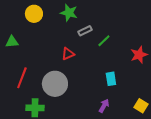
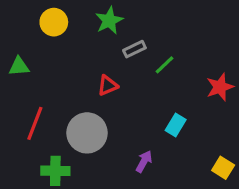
green star: (69, 13) -> (109, 21), turned 30
cyan rectangle: (111, 79) -> (176, 125), turned 40
purple arrow: (104, 106) -> (144, 161), moved

